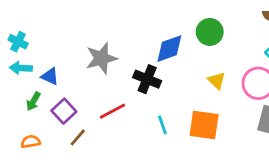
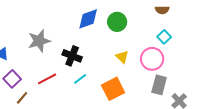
blue diamond: (169, 49) -> (88, 19), moved
cyan line: (162, 125) -> (80, 79), moved, turned 72
orange square: (204, 125) -> (113, 89), turned -35

